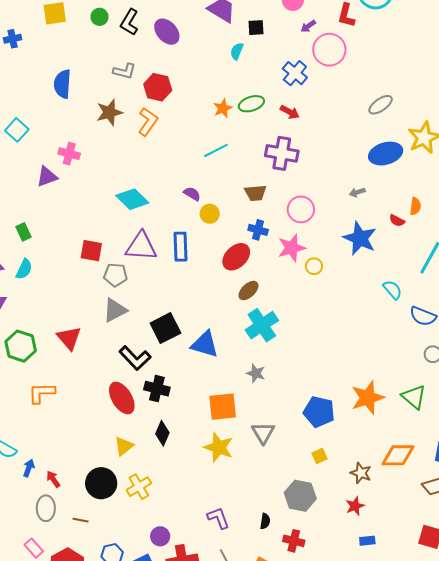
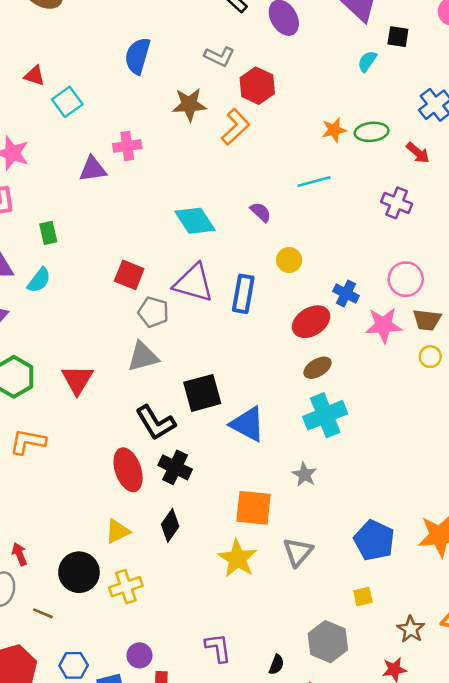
purple cross: (282, 153) -> (397, 203), size x0.7
pink cross: (69, 154) -> (127, 146), turned -35
brown trapezoid: (255, 193) -> (427, 320), moved
purple semicircle: (192, 194) -> (261, 212), moved
yellow circle: (314, 266) -> (430, 357), moved

